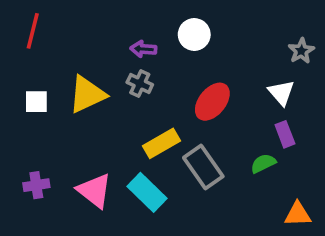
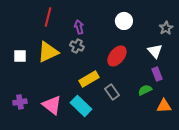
red line: (33, 31) -> (48, 17), moved
white circle: (194, 34) -> (124, 21), moved
purple arrow: (143, 49) -> (79, 27), turned 72
gray rectangle: (203, 167) -> (112, 92), size x0.7
orange triangle: (298, 214) -> (164, 106), moved

